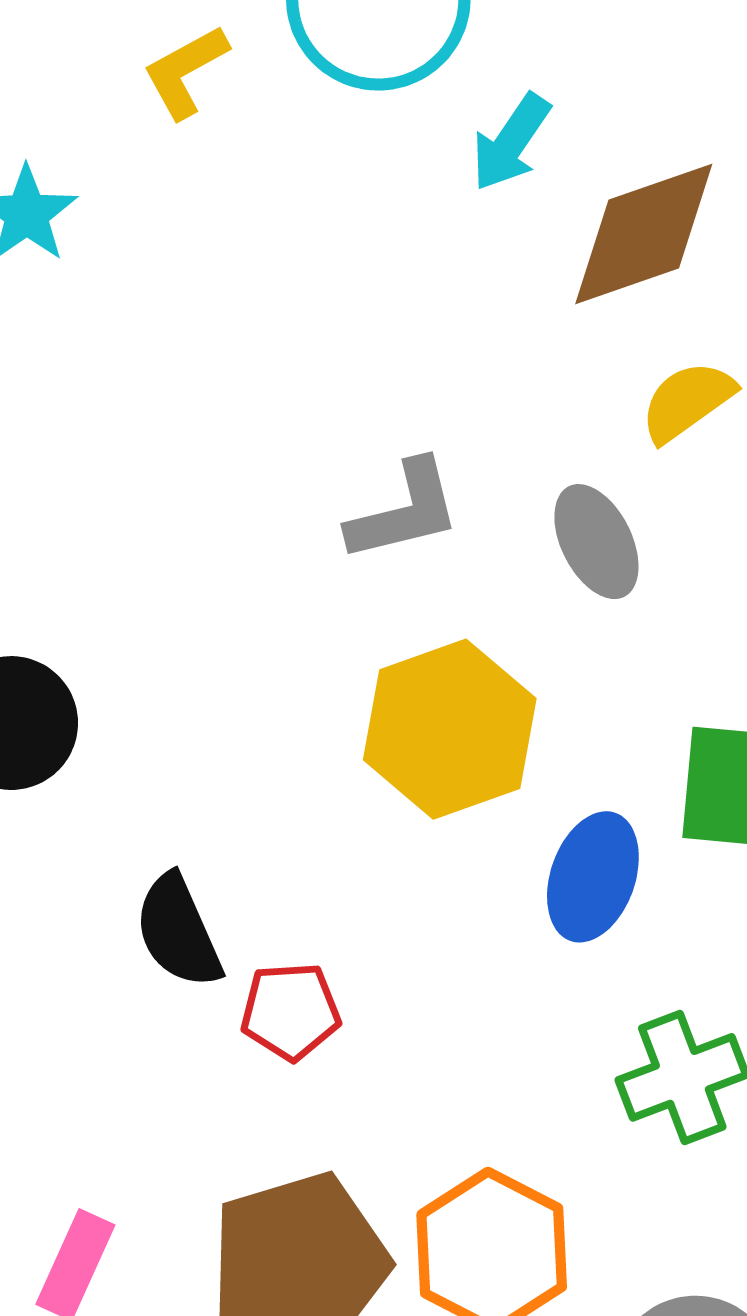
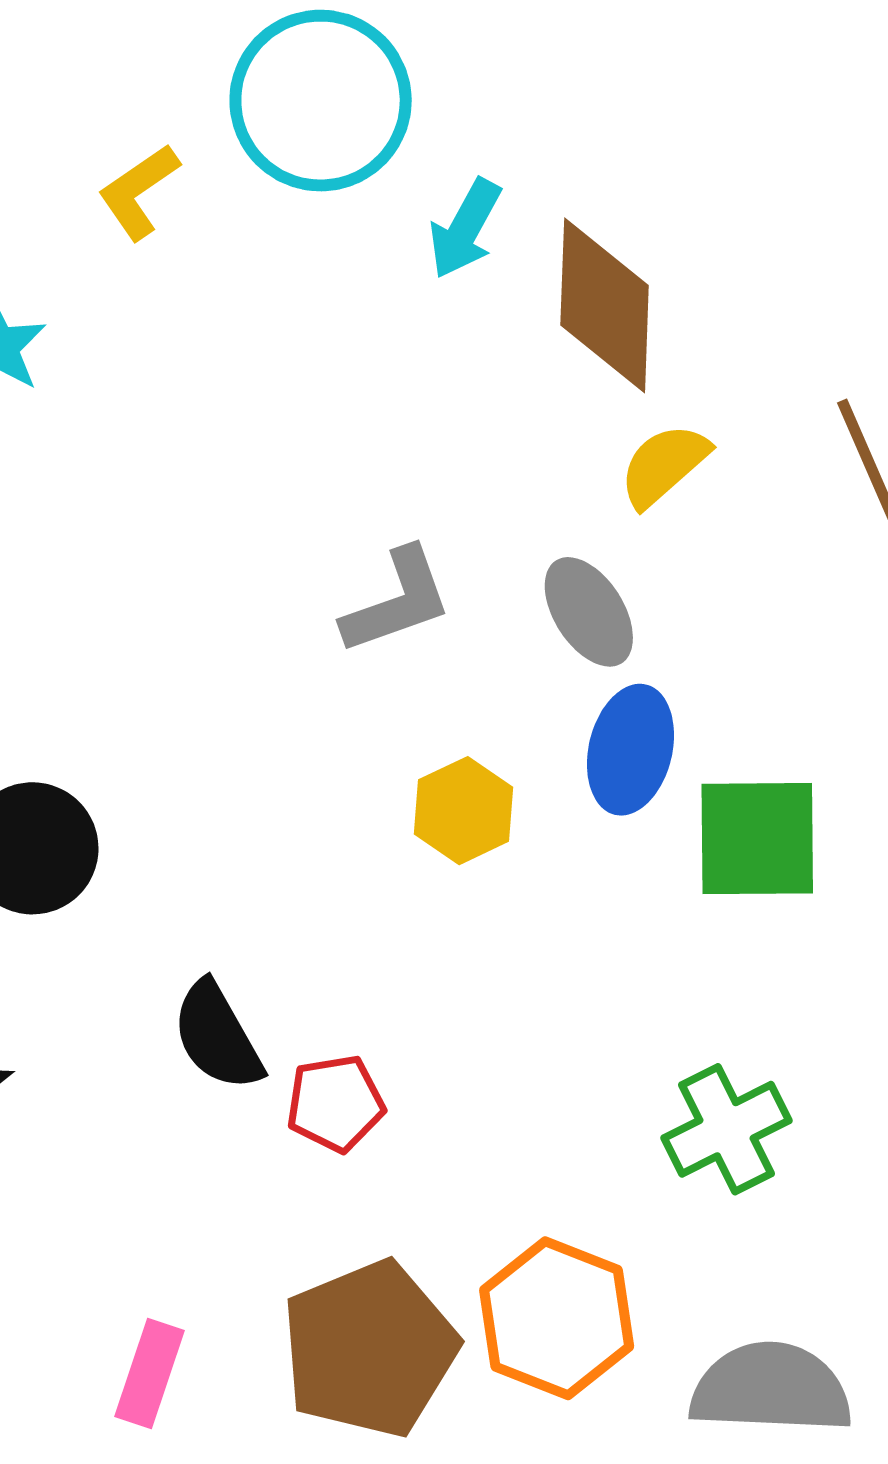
brown diamond: (644, 234) -> (605, 305), turned -63
yellow hexagon: (450, 729) -> (463, 811), size x0.6
blue ellipse: (593, 877) -> (630, 750), moved

